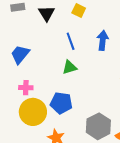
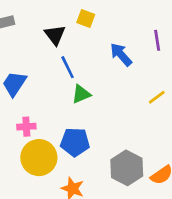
black triangle: (47, 13) -> (55, 35), moved
blue arrow: (103, 40) -> (121, 55), turned -42
blue line: (71, 41) -> (68, 67), moved

